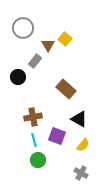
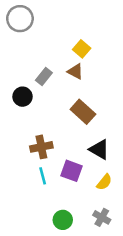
gray circle: (23, 28) -> (20, 19), moved
brown triangle: (48, 45) -> (75, 71), moved, turned -32
green circle: (38, 160) -> (63, 220), moved

